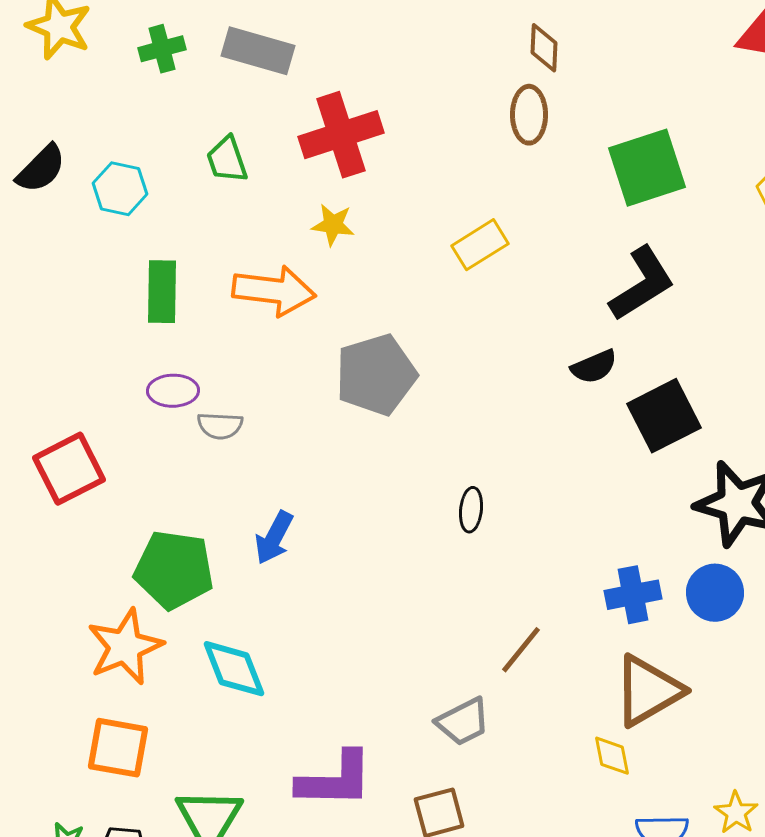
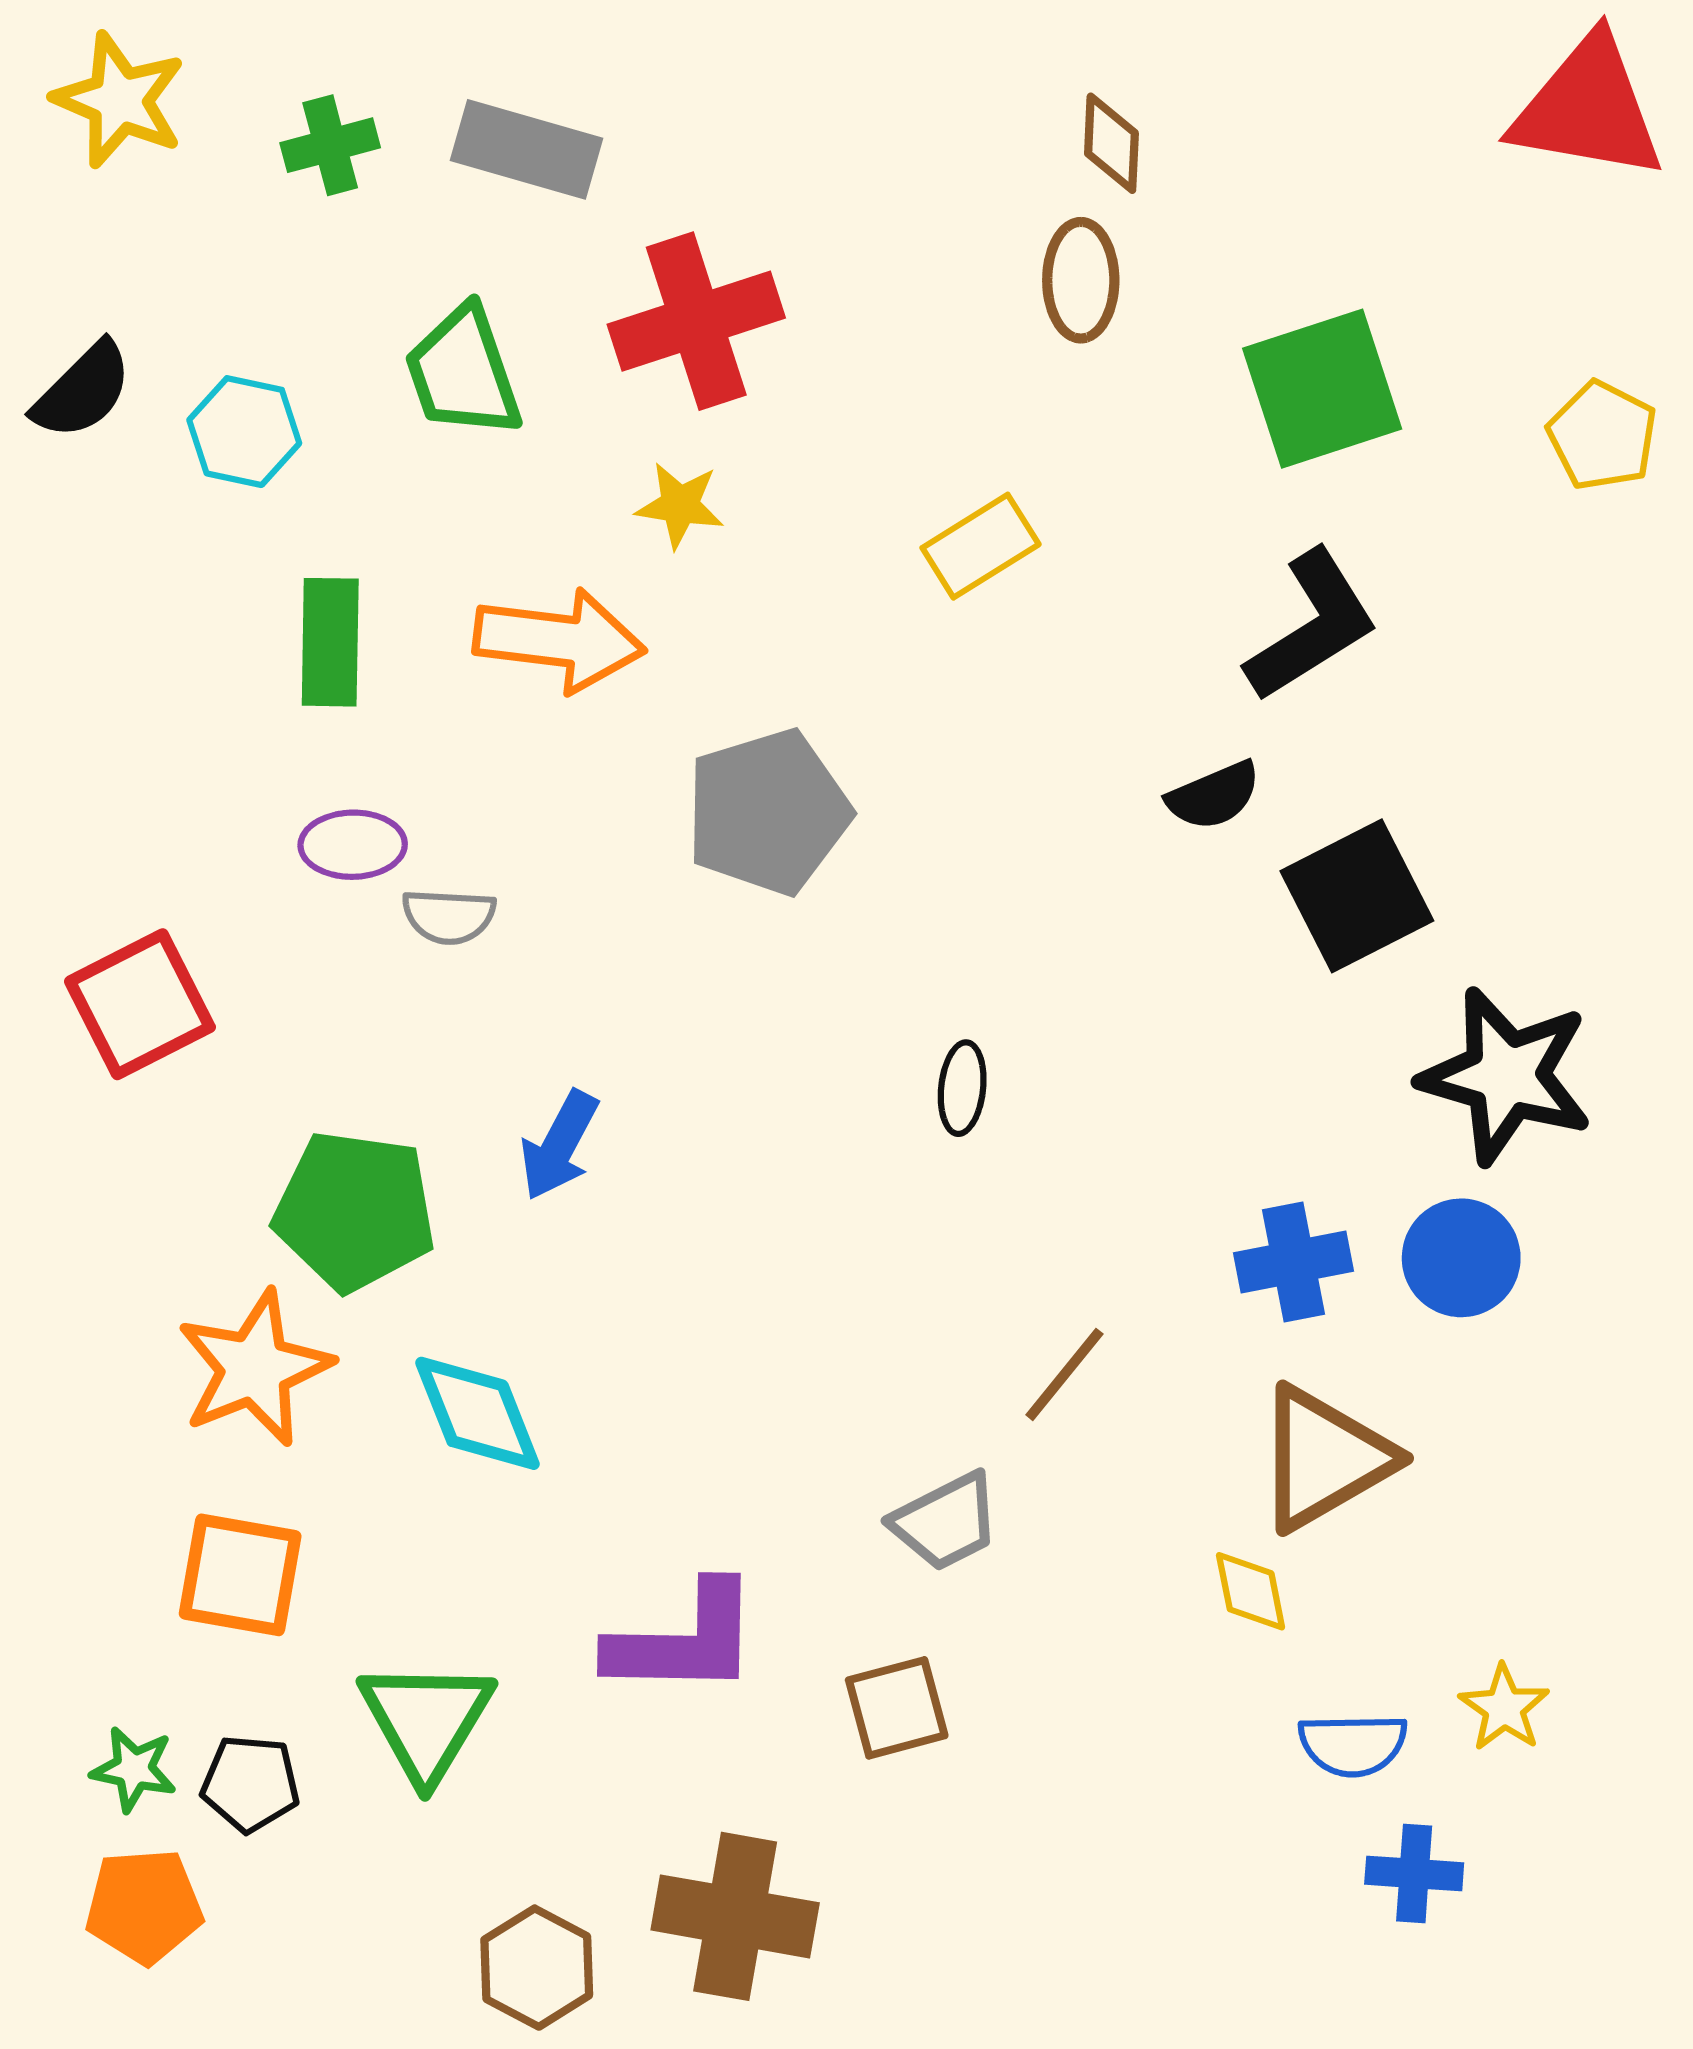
green trapezoid: (227, 160) -> (463, 372), size x1.4

